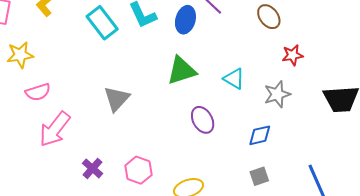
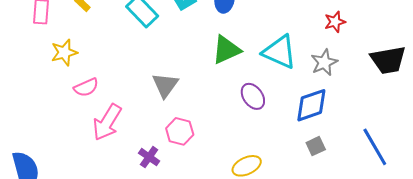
cyan triangle: (234, 79) -> (280, 52), size x1.6
blue diamond: (260, 135) -> (311, 105), size x1.5
pink hexagon: (138, 170) -> (180, 131), moved

